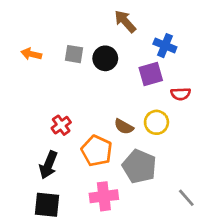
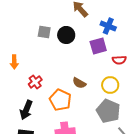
orange arrow: (31, 54) -> (14, 62), moved, turned -104
yellow circle: (156, 122) -> (110, 85), moved
gray pentagon: (139, 166) -> (108, 111), moved

